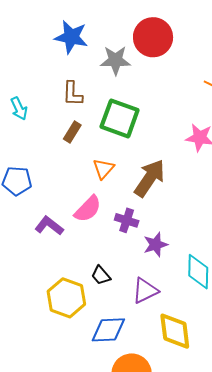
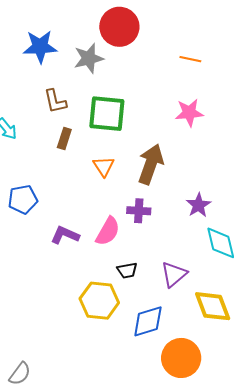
pink semicircle: (88, 209) -> (108, 231), moved
purple star: (156, 245) -> (198, 205), moved
black trapezoid: (101, 275) -> (127, 270), turned -45

